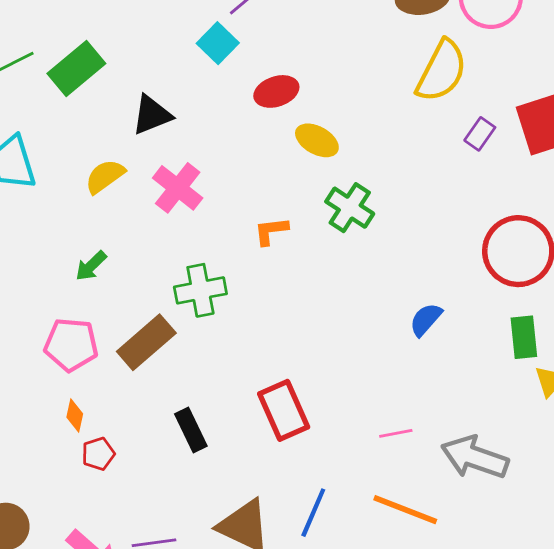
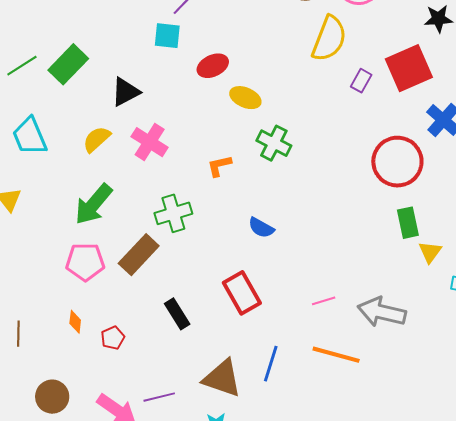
cyan square: (218, 43) -> (167, 36), turned -32
green arrow: (91, 266) -> (93, 204), size x1.8
blue semicircle: (426, 320) -> (261, 228), moved, turned -96
orange diamond: (75, 416) -> (75, 322), moved

